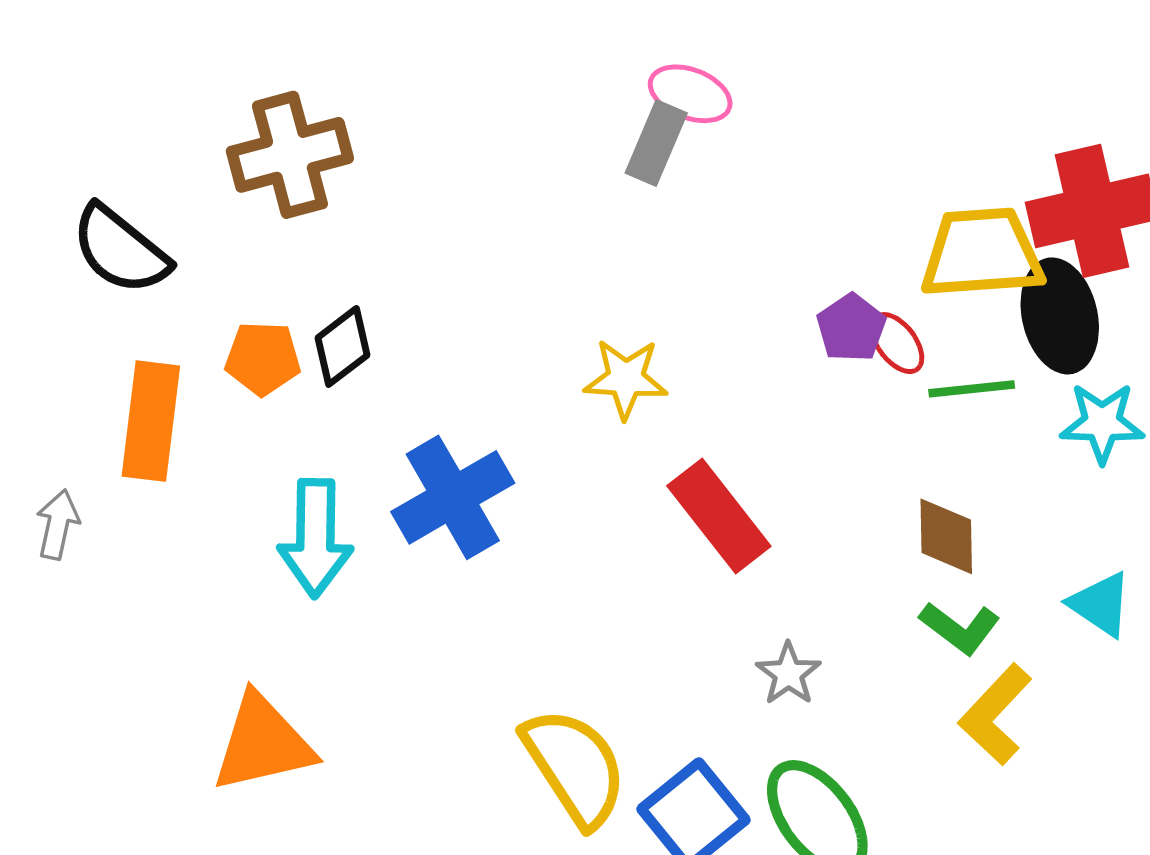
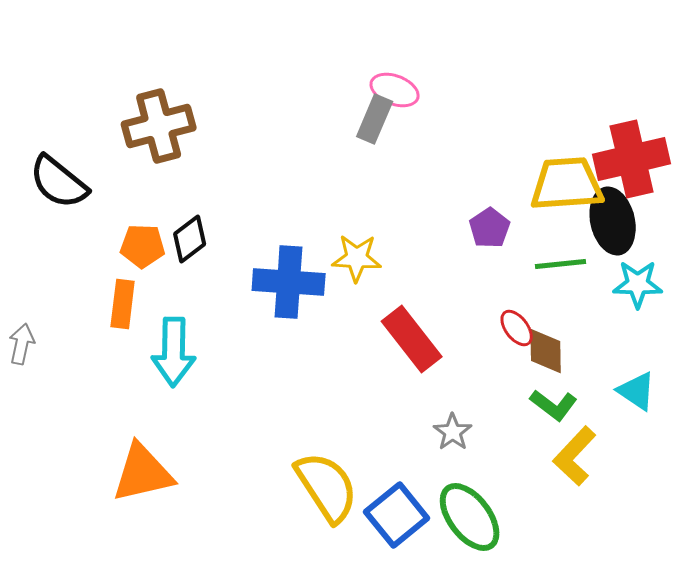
red ellipse: (897, 343) -> (517, 328), moved
orange rectangle: (151, 421) -> (123, 304), moved, size x0.7
blue cross: (453, 497) -> (289, 282), moved, turned 34

